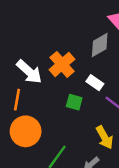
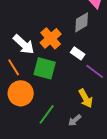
orange line: (17, 100) -> (14, 67), turned -42
green square: (74, 102) -> (45, 68), moved, size x1.6

